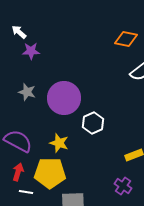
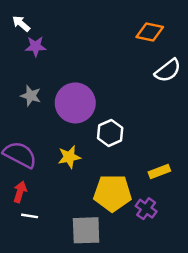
yellow star: (59, 143) -> (69, 157), turned -30
yellow pentagon: (50, 173) -> (112, 193), moved

